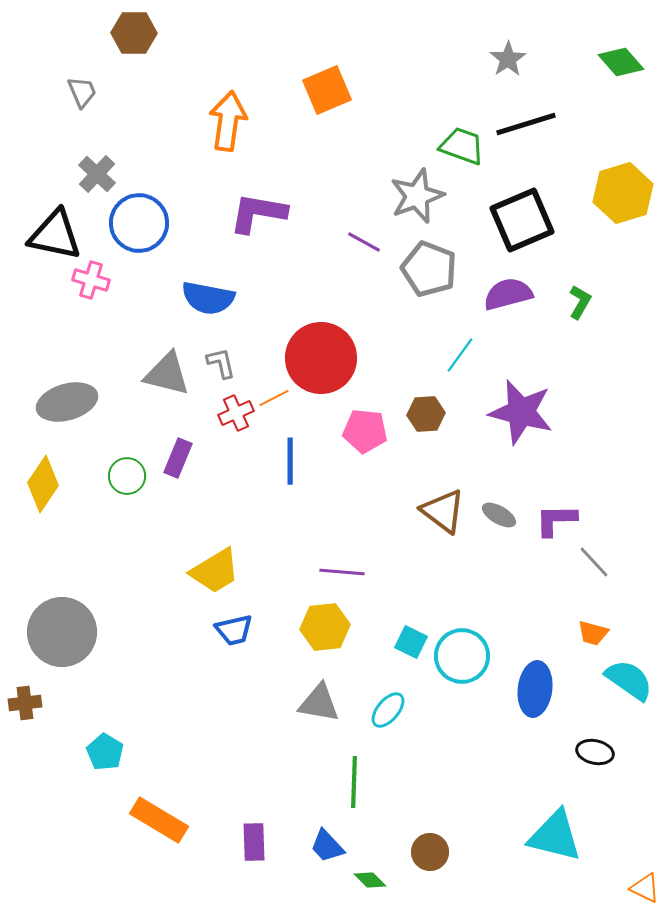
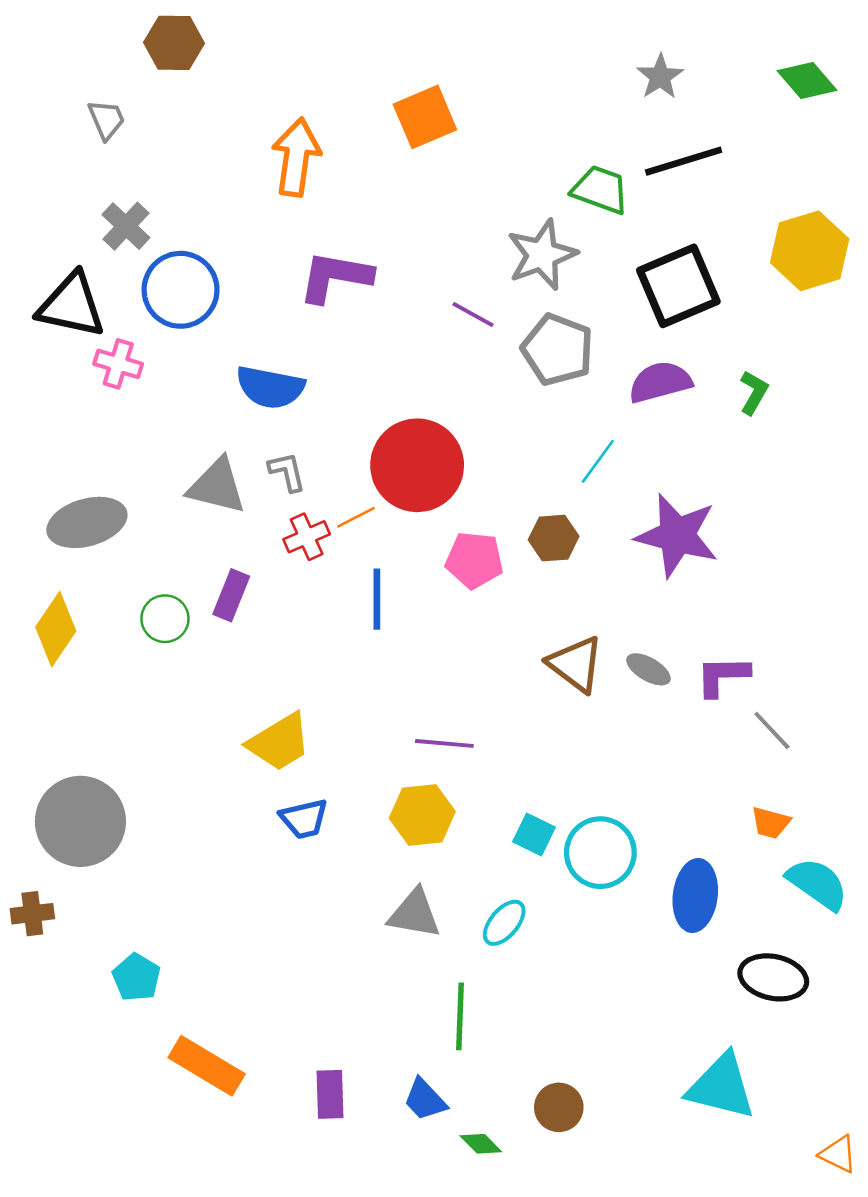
black ellipse: (595, 752) -> (773, 977), size x1.4

